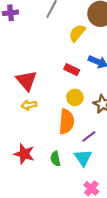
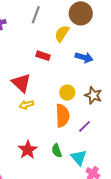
red rectangle: (72, 70) -> (43, 56), moved
red star: (24, 154) -> (28, 150), turned 30
cyan triangle: (83, 158) -> (79, 157), moved

